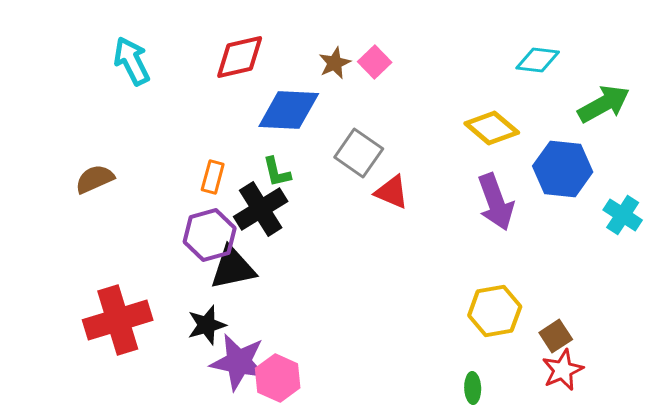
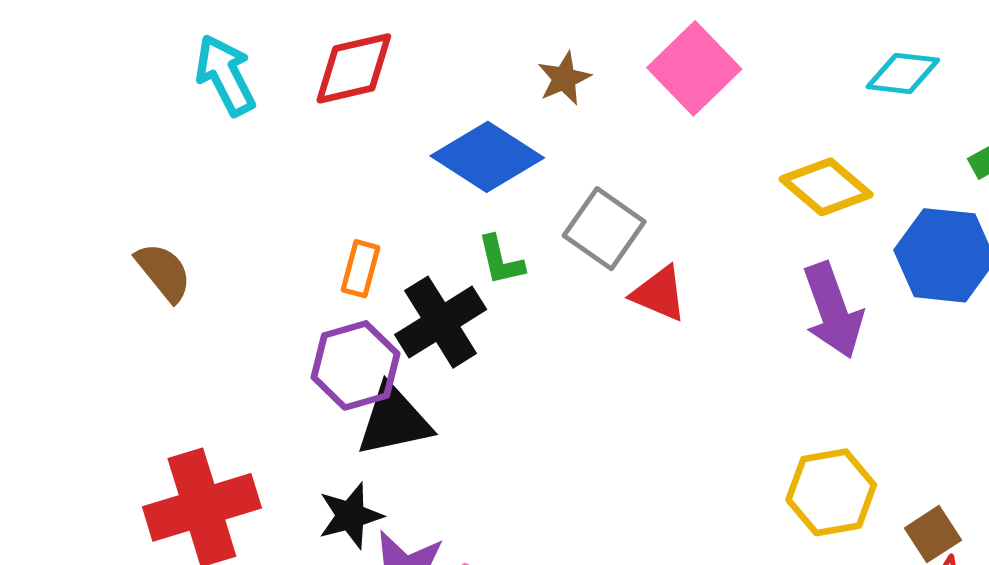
red diamond: (240, 57) -> (354, 68), moved
pink square: (375, 62) -> (694, 68), moved, size x1.6
blue diamond: (289, 110) -> (487, 157), turned 30
green L-shape: (277, 172) -> (501, 260), moved
brown semicircle: (95, 179) -> (164, 272), turned 75

